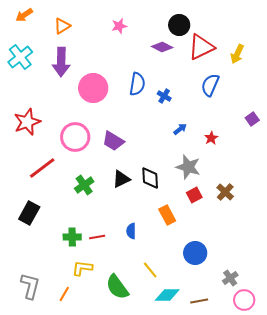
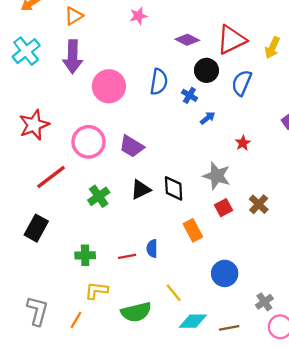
black circle: (179, 25) -> (206, 70), moved
blue arrow: (180, 129) -> (208, 118), moved
red line: (97, 237) -> (127, 256), moved
green semicircle: (117, 287) -> (136, 312), turned -68

